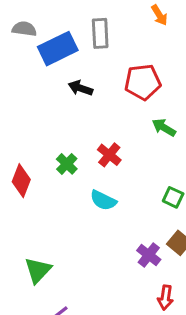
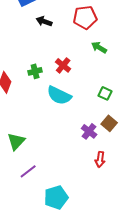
green cross: (67, 164) -> (35, 71), turned 32
cyan semicircle: (103, 200) -> (59, 95), size x1.4

